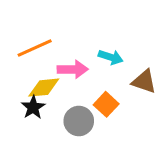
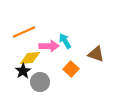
cyan arrow: (111, 57) -> (65, 41), moved, turned -140
gray circle: (79, 121) -> (40, 82), moved

